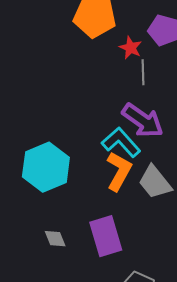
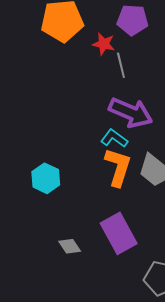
cyan L-shape: (121, 142) -> (114, 138), size x0.7
cyan hexagon: (46, 167) -> (46, 178), size x0.6

